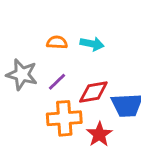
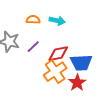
orange cross: (64, 118) -> (55, 72), moved, turned -30
red star: (99, 134) -> (77, 83), moved

